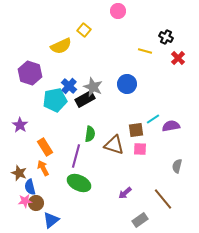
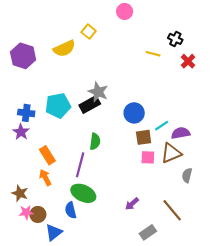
purple hexagon: (30, 73) -> (23, 56), moved
blue circle: (127, 84) -> (134, 113), moved
blue cross: (69, 86) -> (26, 113), moved, turned -35
brown triangle: (114, 145) -> (171, 153), moved, turned -40
brown star: (19, 173) -> (20, 193), moved
blue semicircle: (30, 187) -> (71, 210), moved

